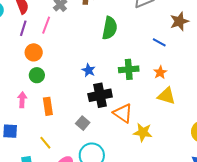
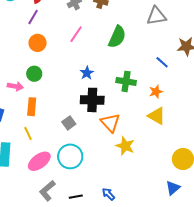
pink line: (46, 25) -> (76, 34), moved
green circle: (37, 75) -> (34, 74), moved
pink arrow: (22, 100) -> (15, 86), turned 84
orange rectangle: (48, 106) -> (32, 107), moved

